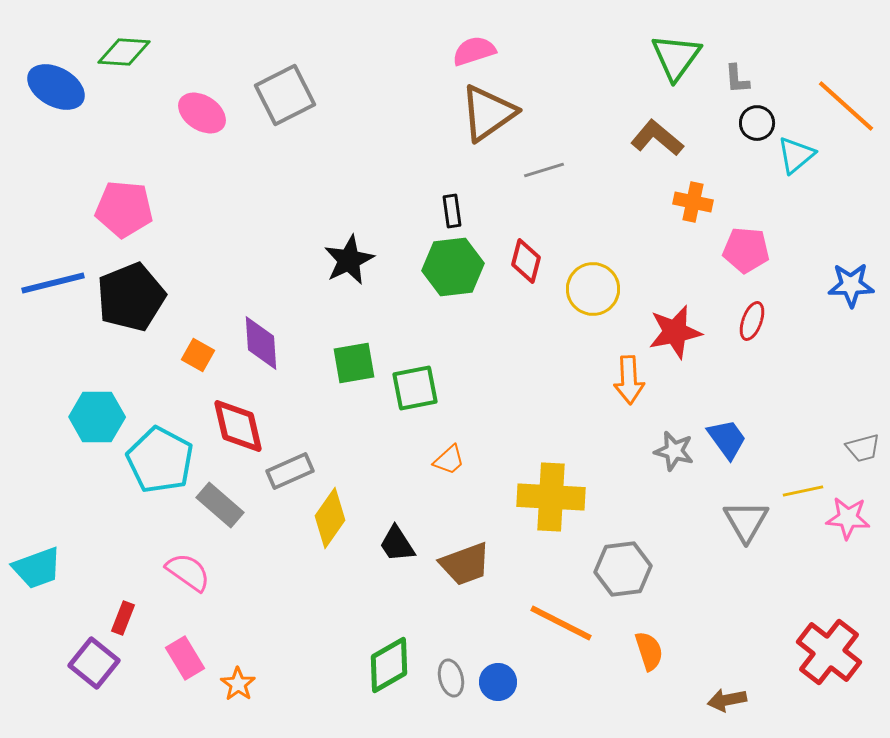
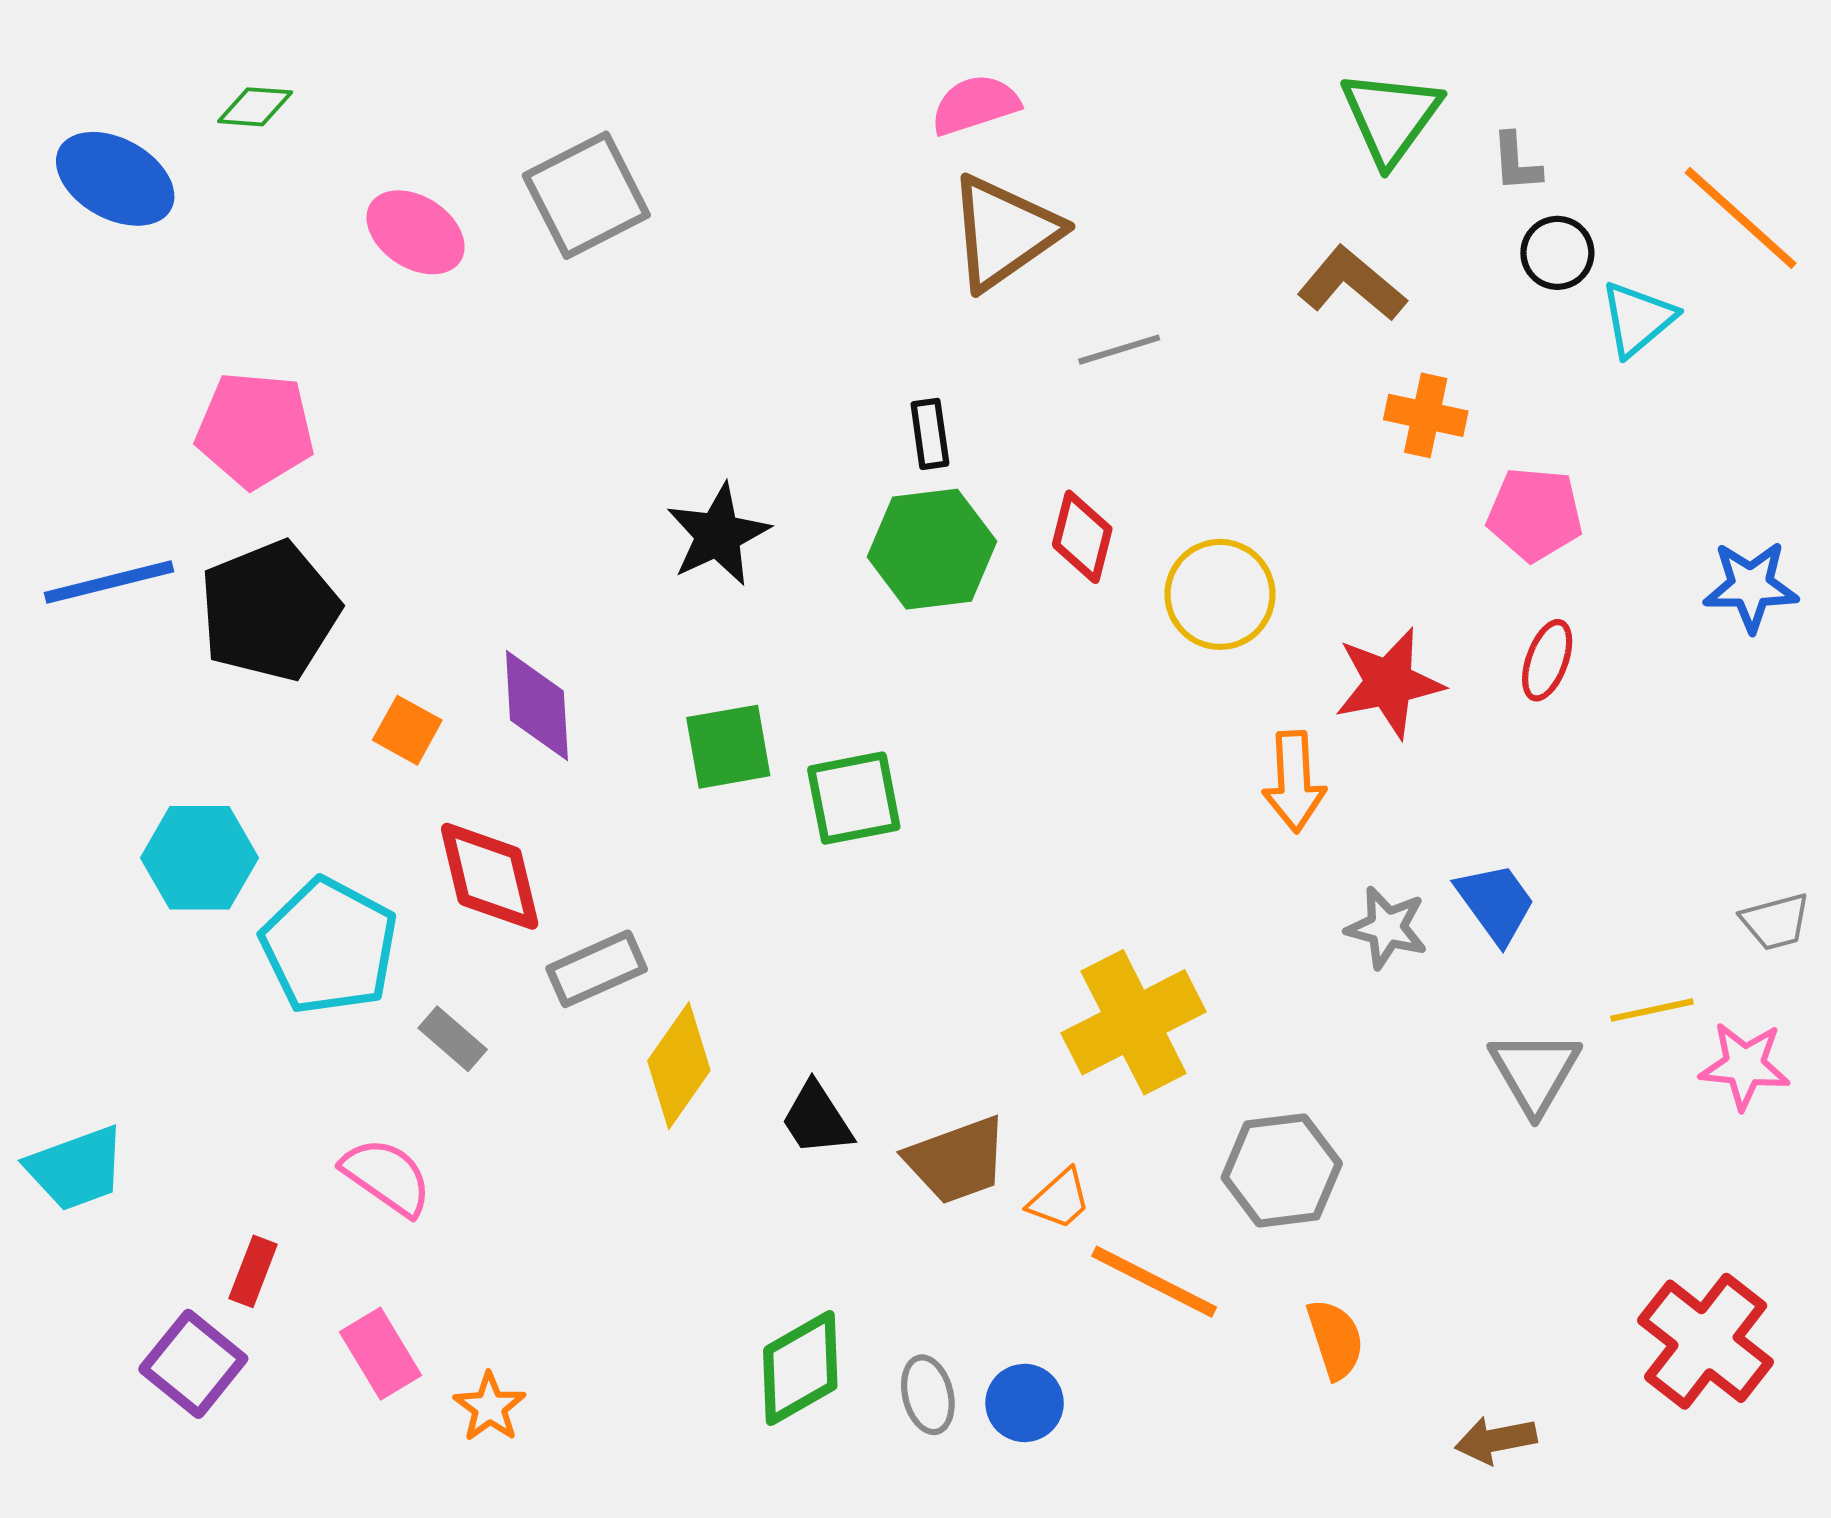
green diamond: (124, 52) -> (255, 107), size x0.7
orange trapezoid: (449, 460) -> (1060, 1199), moved
yellow cross: (551, 497) -> (1134, 1022), turned -30
gray rectangle: (220, 505) -> (453, 1039), size x0.7

